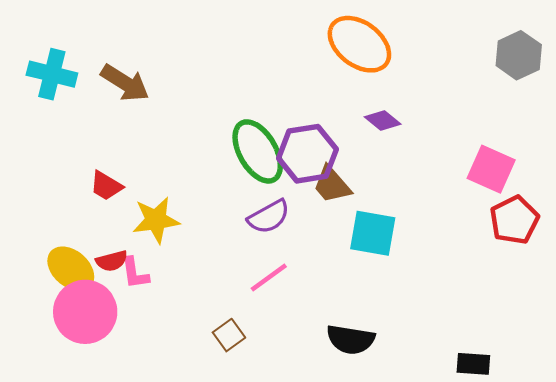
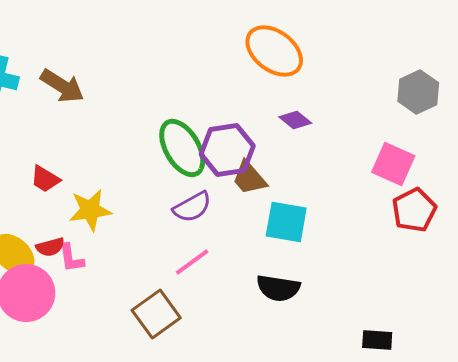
gray hexagon: (519, 55) -> (418, 92), moved
brown square: (229, 335) -> (156, 314), size x1.6
black semicircle: (351, 339) -> (278, 288), moved

